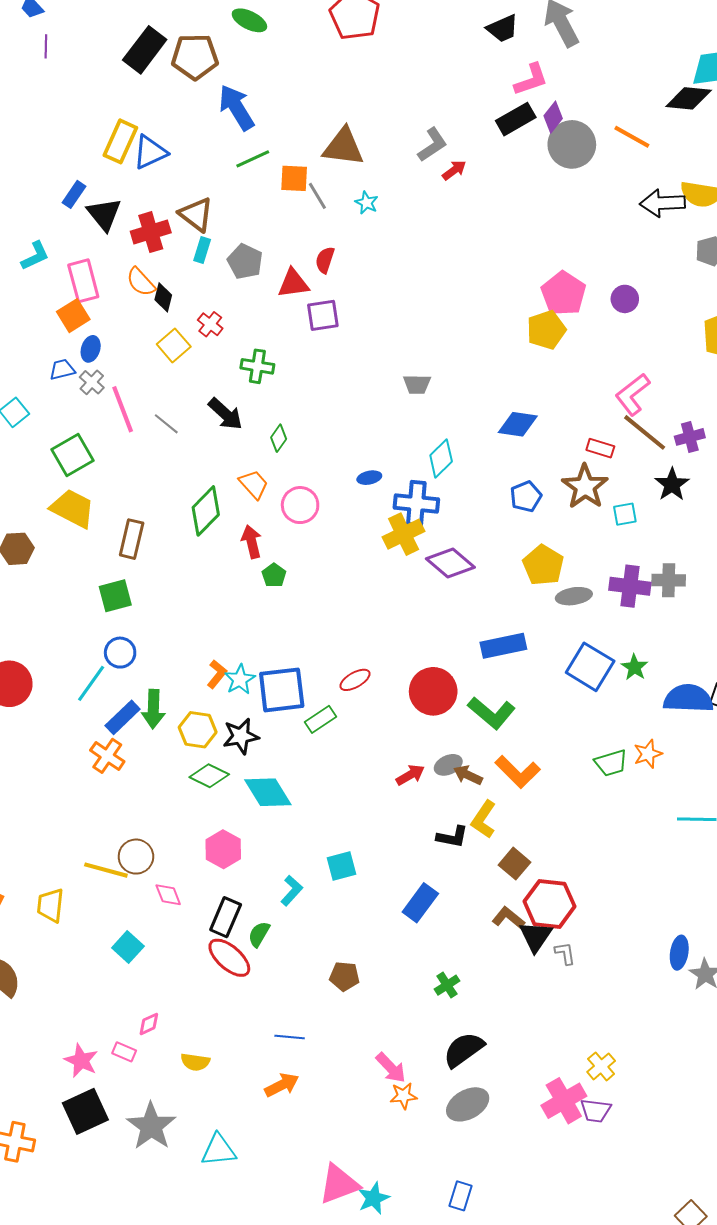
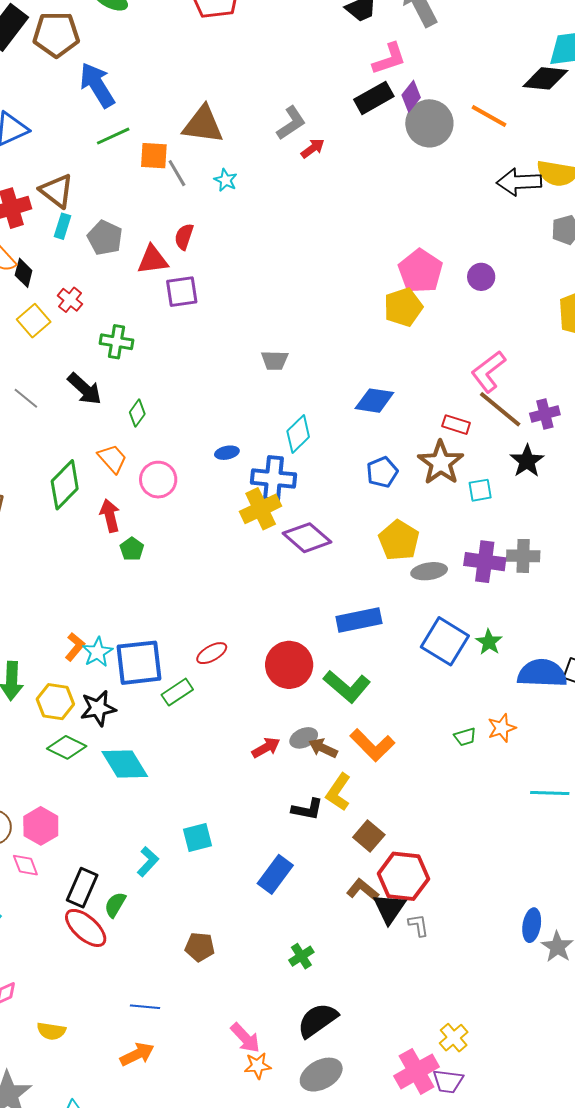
green trapezoid: (611, 763) -> (465, 737), size x0.7
pink hexagon: (223, 849) -> (41, 826), moved

